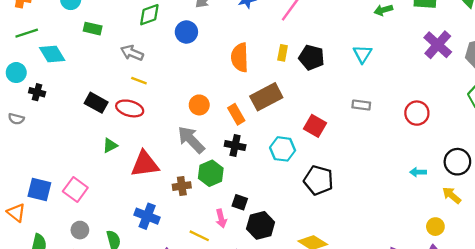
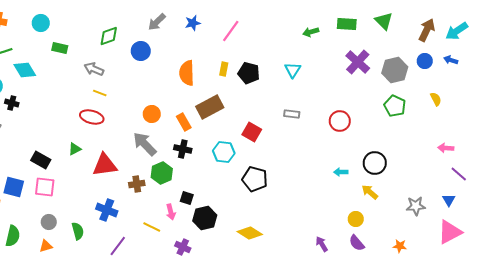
black rectangle: (96, 103) -> (41, 160), moved
pink square: (75, 189) -> (45, 187), turned -30

